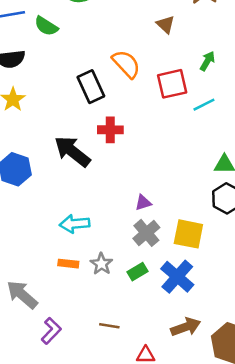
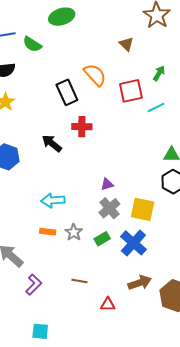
black arrow: (72, 151) -> (52, 143), size x0.7

